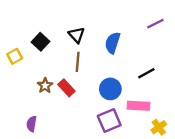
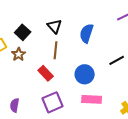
brown star: (45, 86) -> (19, 54), moved
pink rectangle: (138, 106) -> (92, 99), moved
purple square: (109, 120) -> (53, 102), moved

